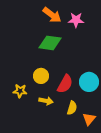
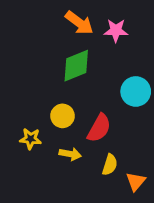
green diamond: (50, 43) -> (76, 66), turned -30
cyan circle: (89, 82) -> (136, 91), moved

